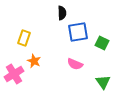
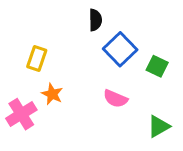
blue square: (78, 32) -> (120, 49), turned -35
green triangle: (103, 82) -> (159, 126), turned 35

